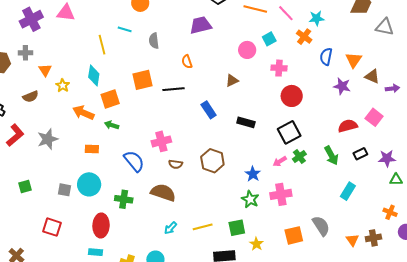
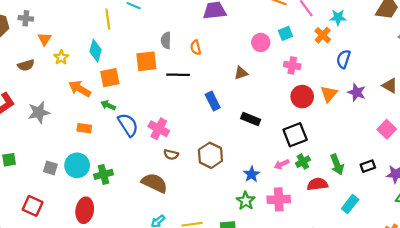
gray semicircle: (154, 41) -> (166, 40), moved
orange triangle: (354, 60) -> (329, 94), moved
red semicircle: (348, 126) -> (317, 184), moved
pink cross: (161, 141) -> (159, 129), turned 36
blue semicircle: (134, 161) -> (128, 125), moved
green cross: (124, 199) -> (104, 174), moved, turned -30

